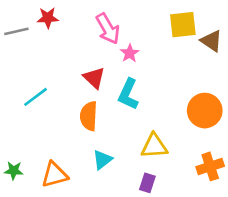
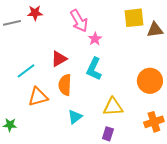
brown triangle: (212, 41) -> (155, 30), turned -42
red triangle: (94, 78) -> (59, 59), moved, turned 48
orange triangle: (55, 175) -> (38, 97), moved

